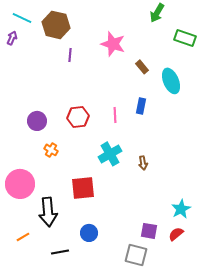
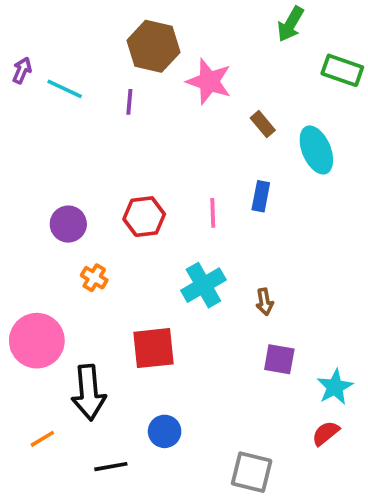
cyan line: (22, 18) -> (65, 89), moved
brown hexagon: (56, 25) -> (153, 46), moved
purple square: (149, 231) -> (279, 359), moved

